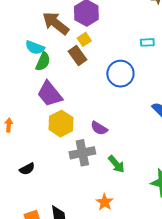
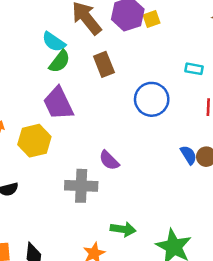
yellow square: (84, 39) -> (151, 19), moved
yellow hexagon: (61, 124) -> (34, 141), moved
green arrow: (116, 164) -> (123, 229), moved, turned -54

